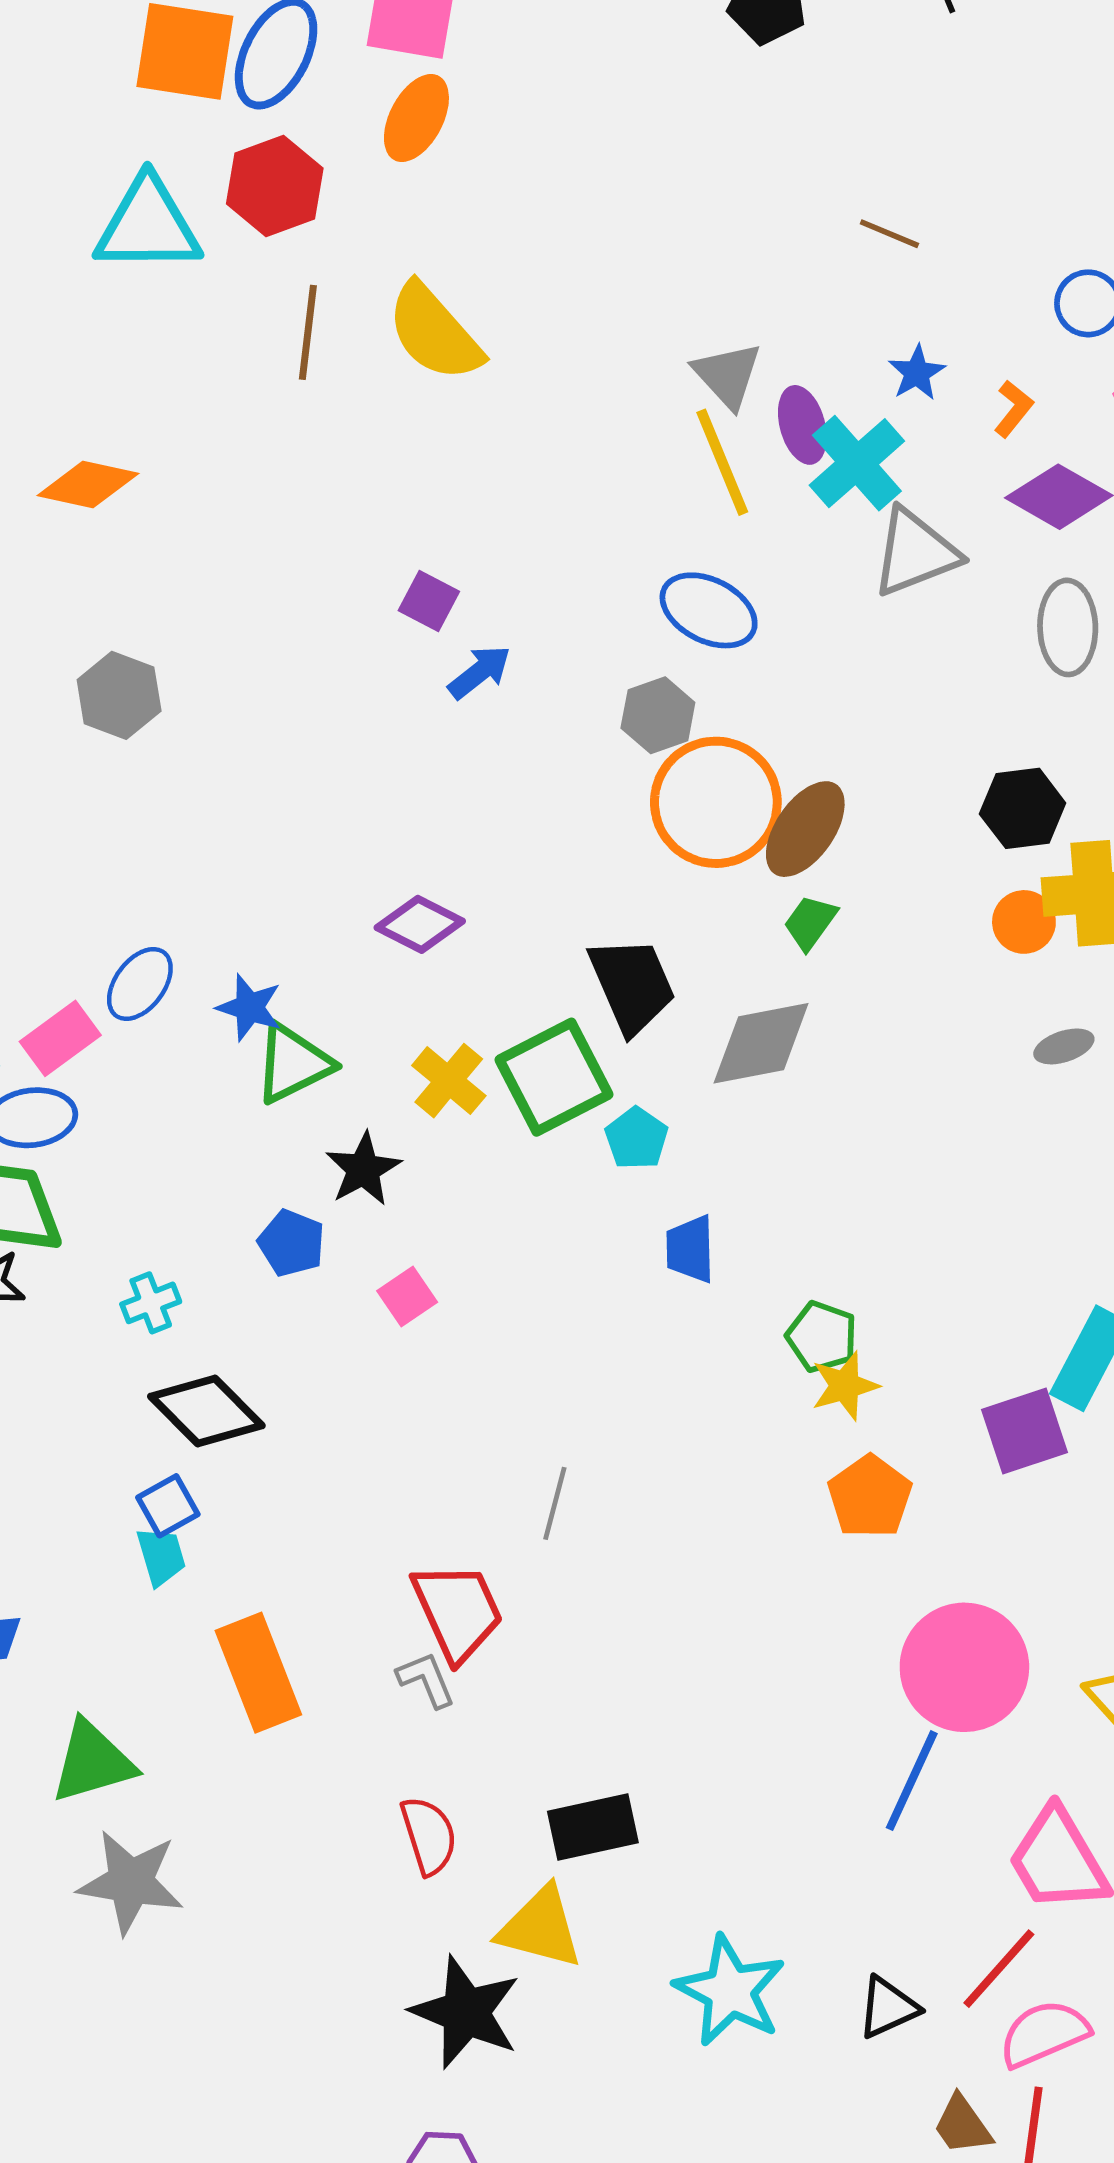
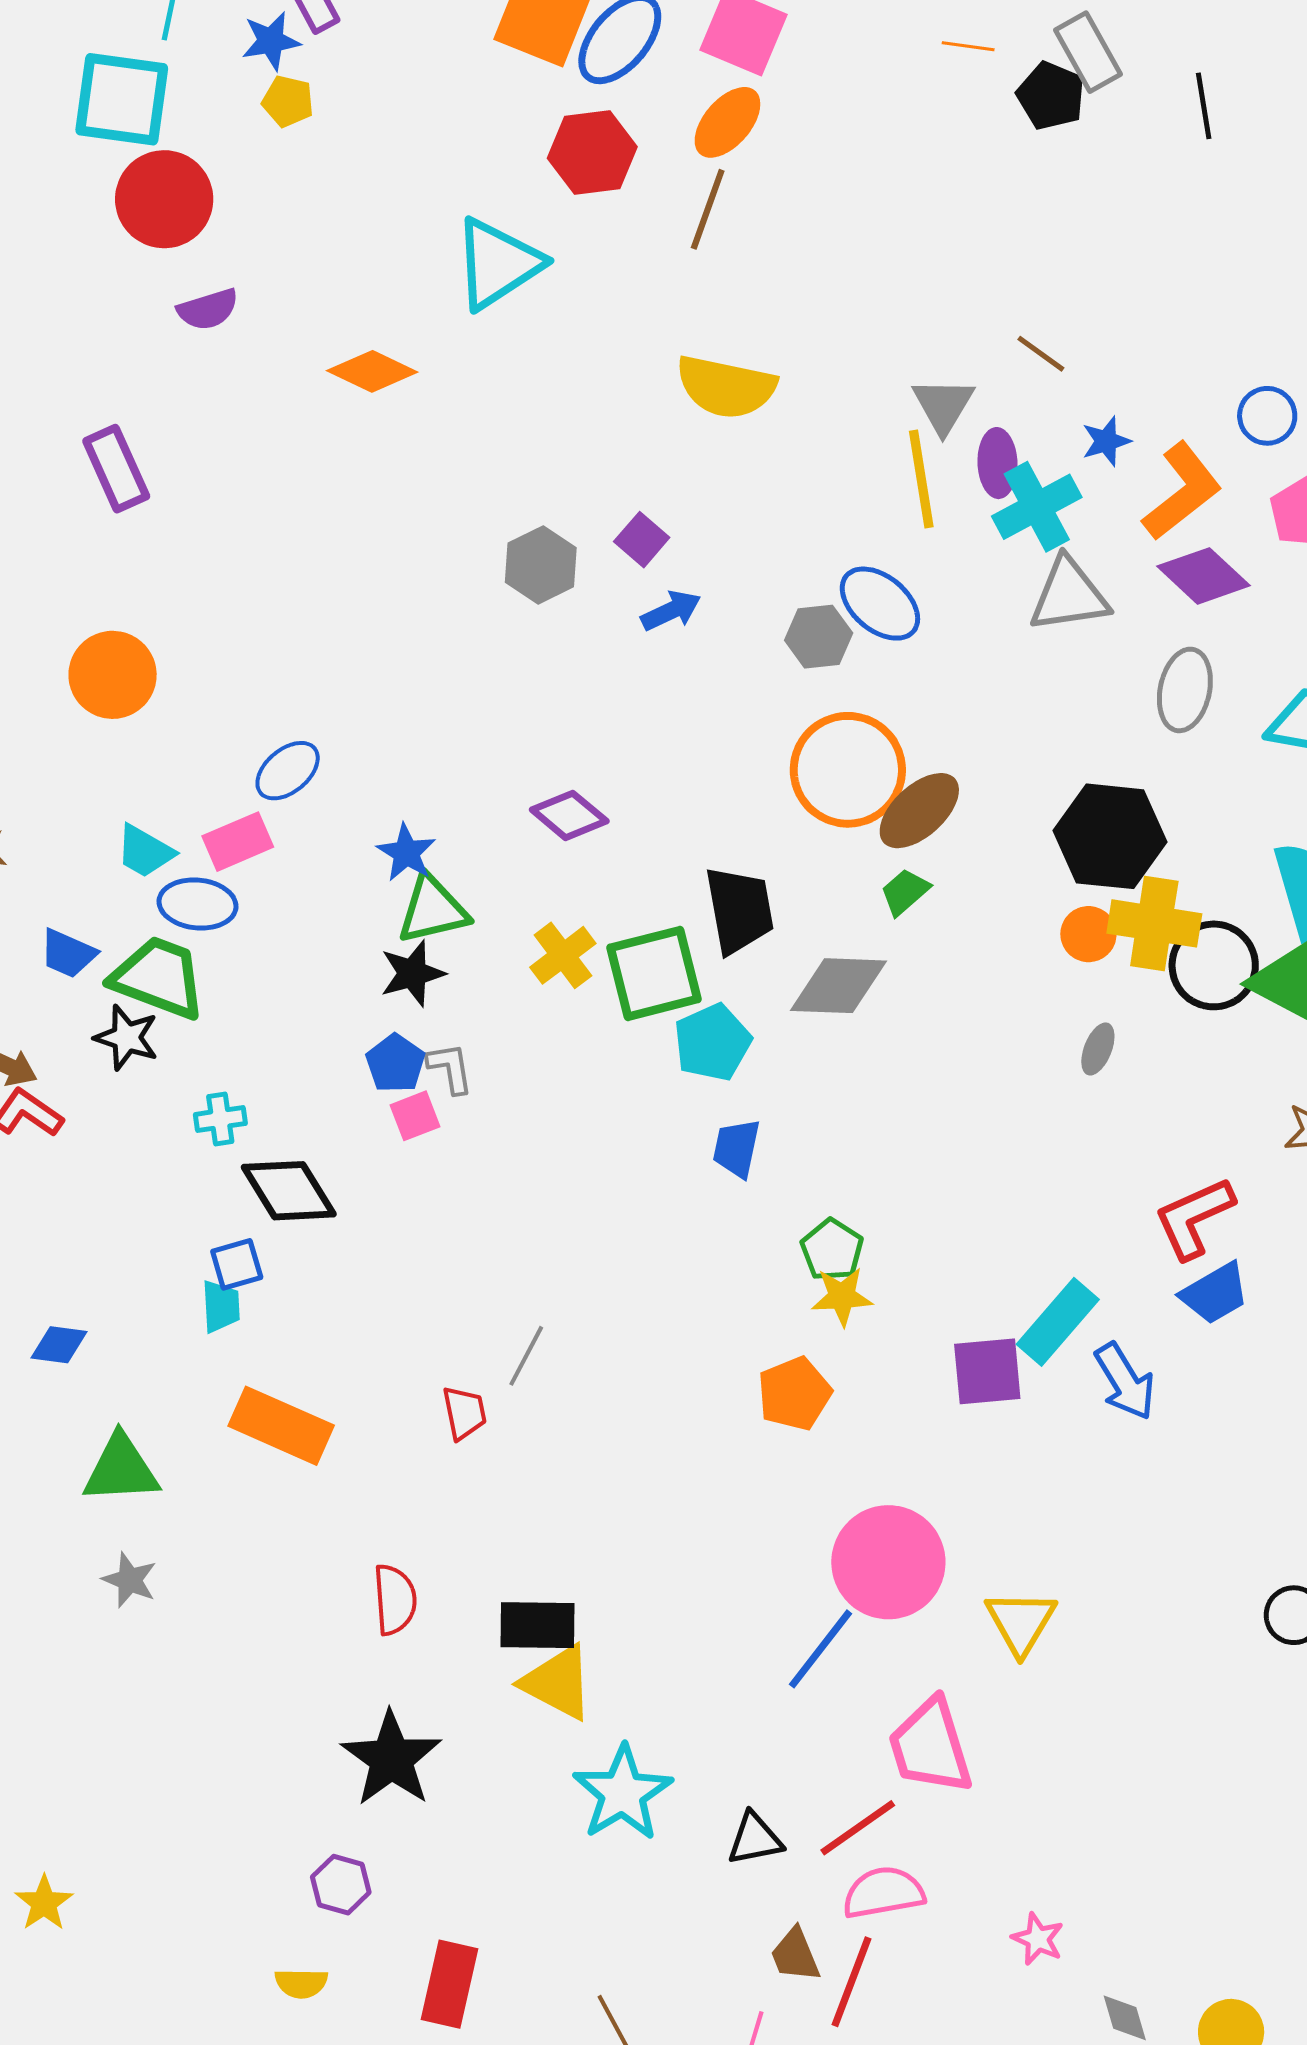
cyan triangle: (148, 225) -> (498, 263), moved, turned -46
brown line: (889, 234) -> (1041, 354), moved
brown line: (308, 332) -> (708, 209), moved
yellow semicircle: (434, 332) -> (726, 387), moved, turned -50
orange L-shape: (1013, 409) -> (1182, 491), size x2.0
gray hexagon: (119, 695) -> (541, 565), moved
gray hexagon: (658, 715) -> (819, 637), moved
black hexagon: (1023, 808) -> (1110, 836), size x1.5
blue ellipse: (140, 984) -> (288, 771), moved
gray ellipse: (1064, 1046) -> (1098, 1049), turned -63
cyan pentagon: (636, 1138) -> (712, 1042), size x1.4
black star: (363, 1169) -> (412, 973), moved
pink square: (407, 1297) -> (415, 1116), moved
cyan cross: (151, 1303) -> (220, 1119), moved
orange pentagon: (870, 1497) -> (794, 1394), moved
gray line: (555, 1503) -> (526, 1356), moved
red trapezoid: (458, 1611) -> (464, 1413), size x0.6
orange rectangle: (258, 1673) -> (281, 1426), turned -58
gray L-shape: (426, 1680) -> (450, 1068), moved
gray star: (131, 1882) -> (130, 1580), size x0.6
yellow triangle: (540, 1928) -> (558, 1683), moved

